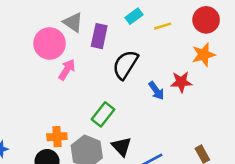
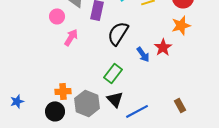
pink circle: (50, 43) -> (57, 16), size x0.6
red star: (181, 82) -> (163, 47), turned -30
green rectangle: (103, 114) -> (113, 73), moved

